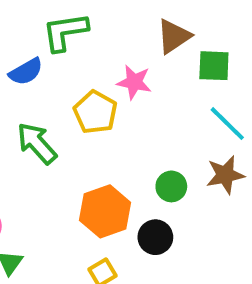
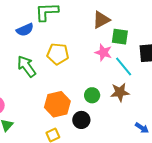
pink star: (134, 82) -> (103, 52), moved
yellow pentagon: (95, 112) -> (58, 54), turned -30

